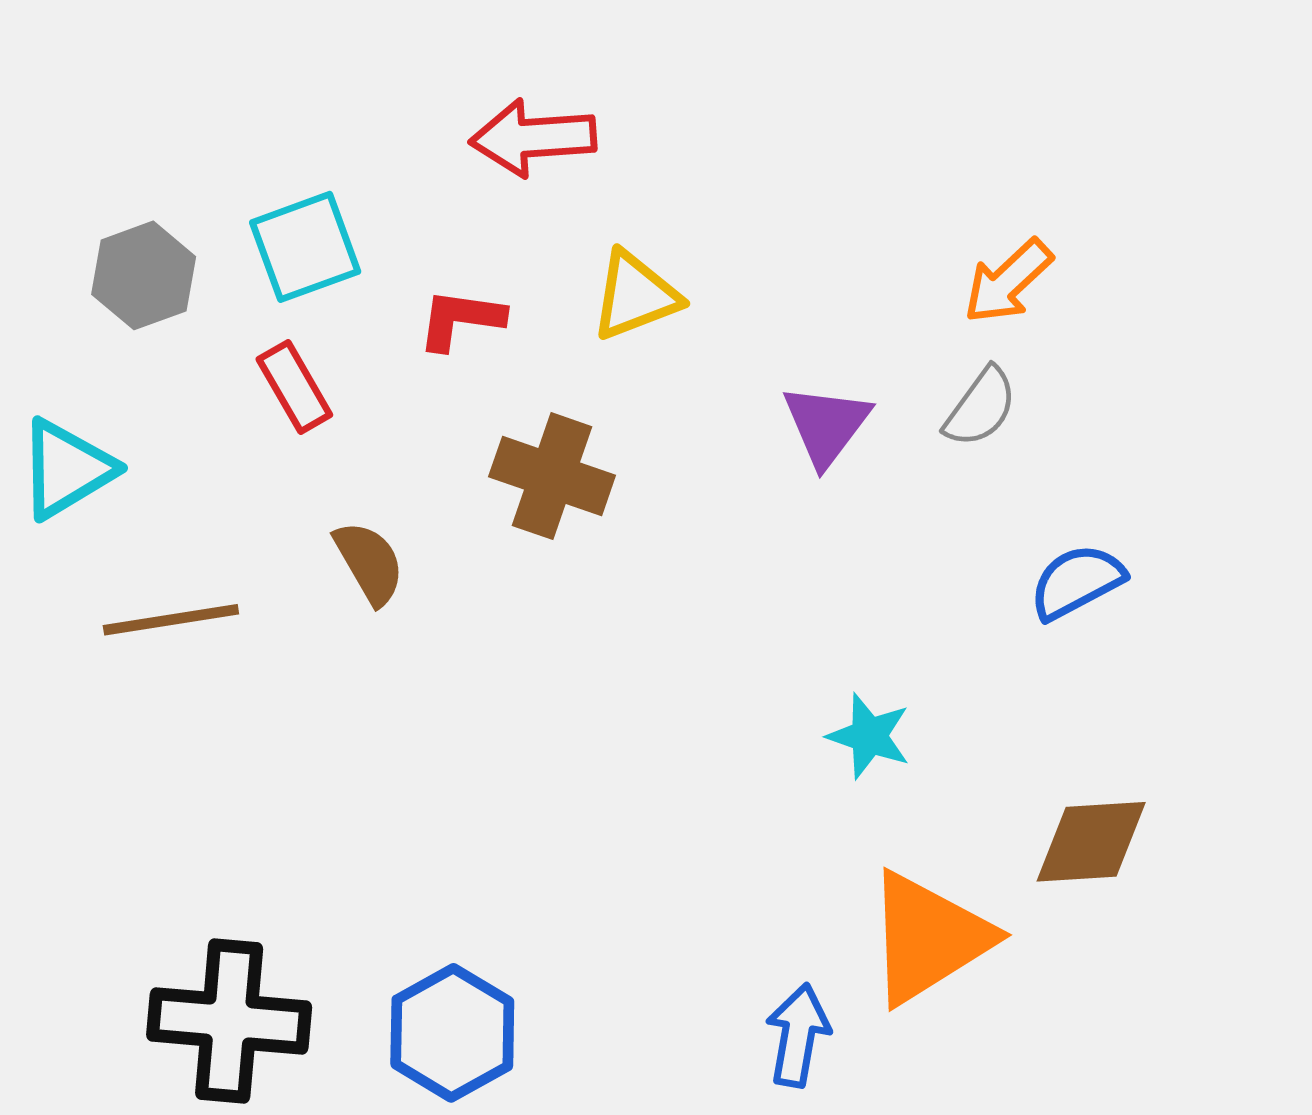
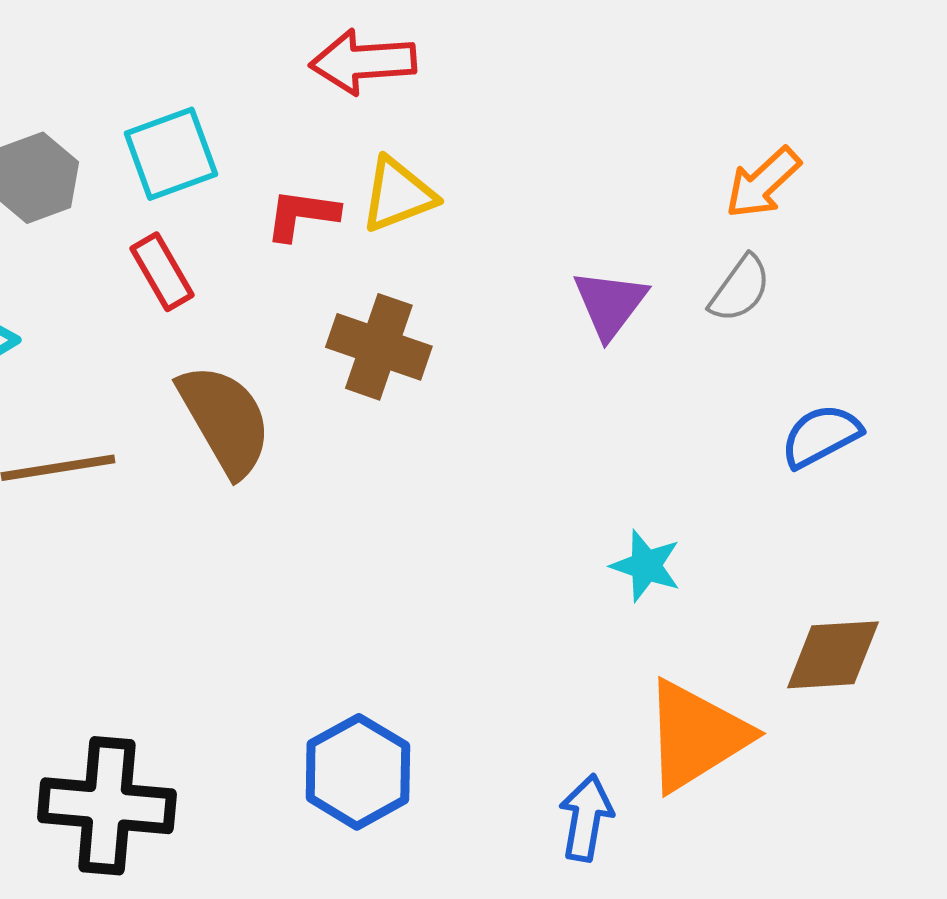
yellow triangle: (635, 296) -> (398, 195), moved
brown semicircle: (369, 563) -> (225, 420), size x1.6
blue hexagon: (452, 1033) -> (358, 772), moved

